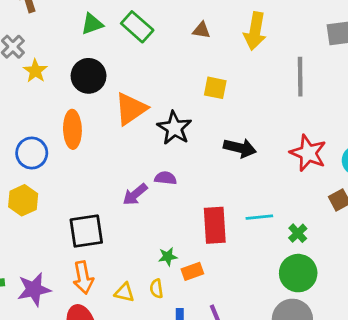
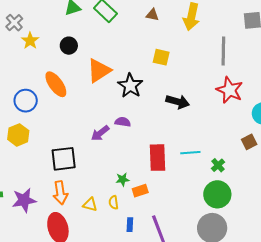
black circle: (89, 76) -> (69, 46), size x0.7
orange ellipse: (72, 129) -> (56, 84), turned -36
red star: (308, 153) -> (230, 90), moved

